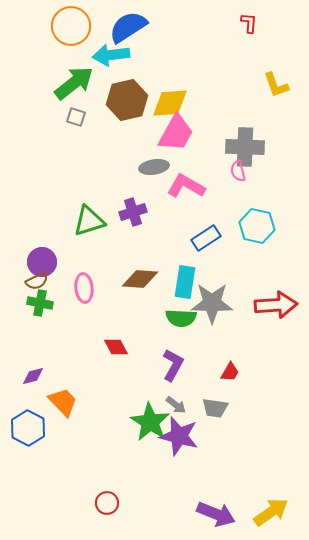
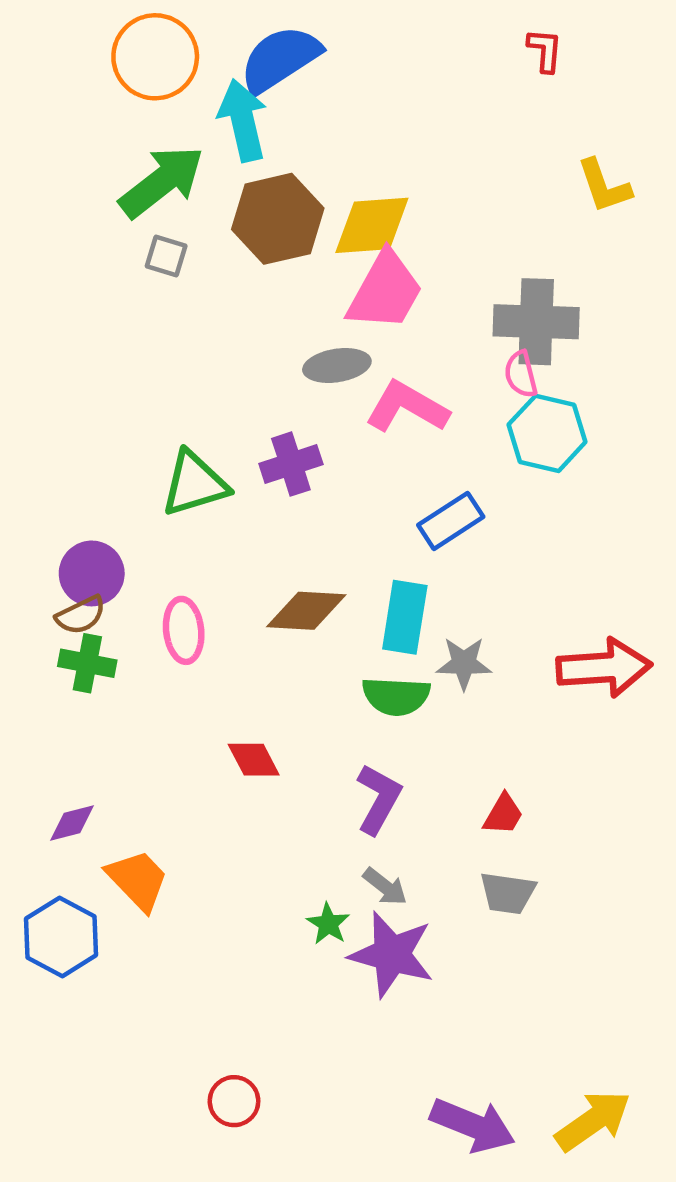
cyan arrow: (111, 55) -> (243, 120), turned 84
cyan hexagon: (257, 226) -> (547, 433), moved
gray star: (212, 303) -> (464, 663), size x0.6
gray trapezoid: (215, 408) -> (508, 893), moved
green star: (150, 422) -> (328, 924), size x0.5

